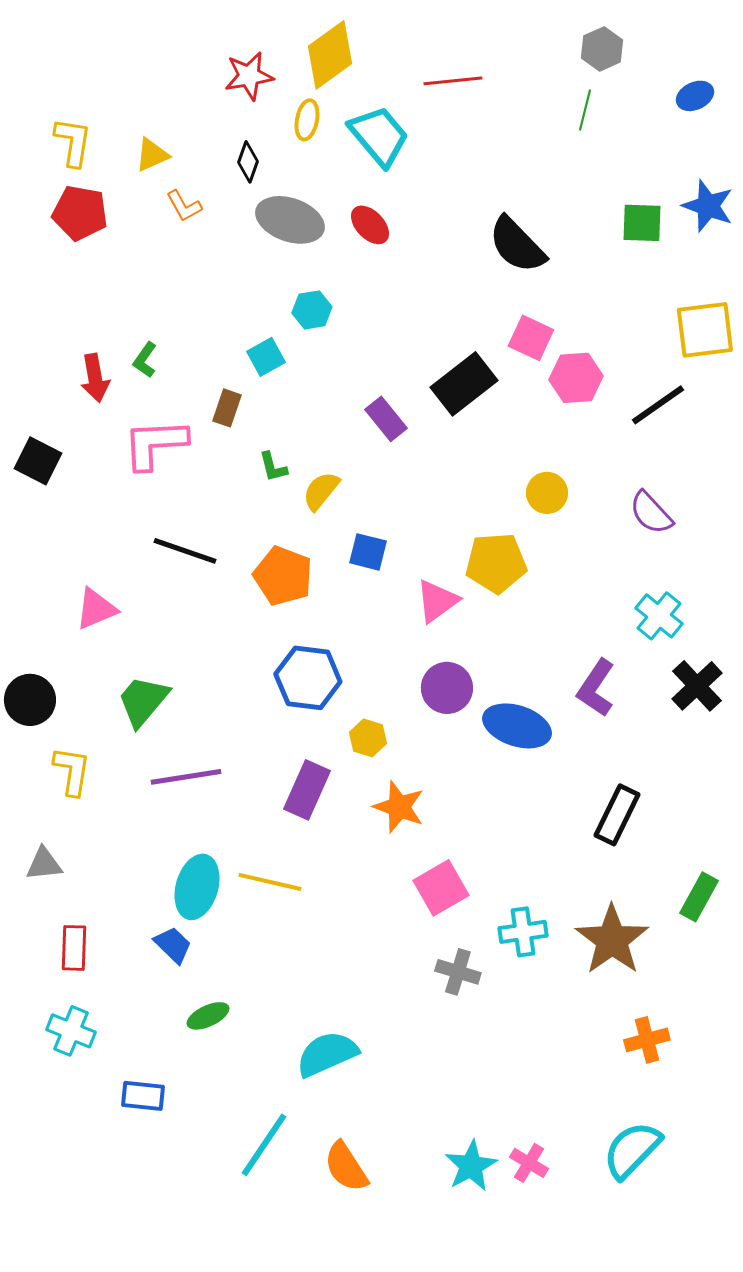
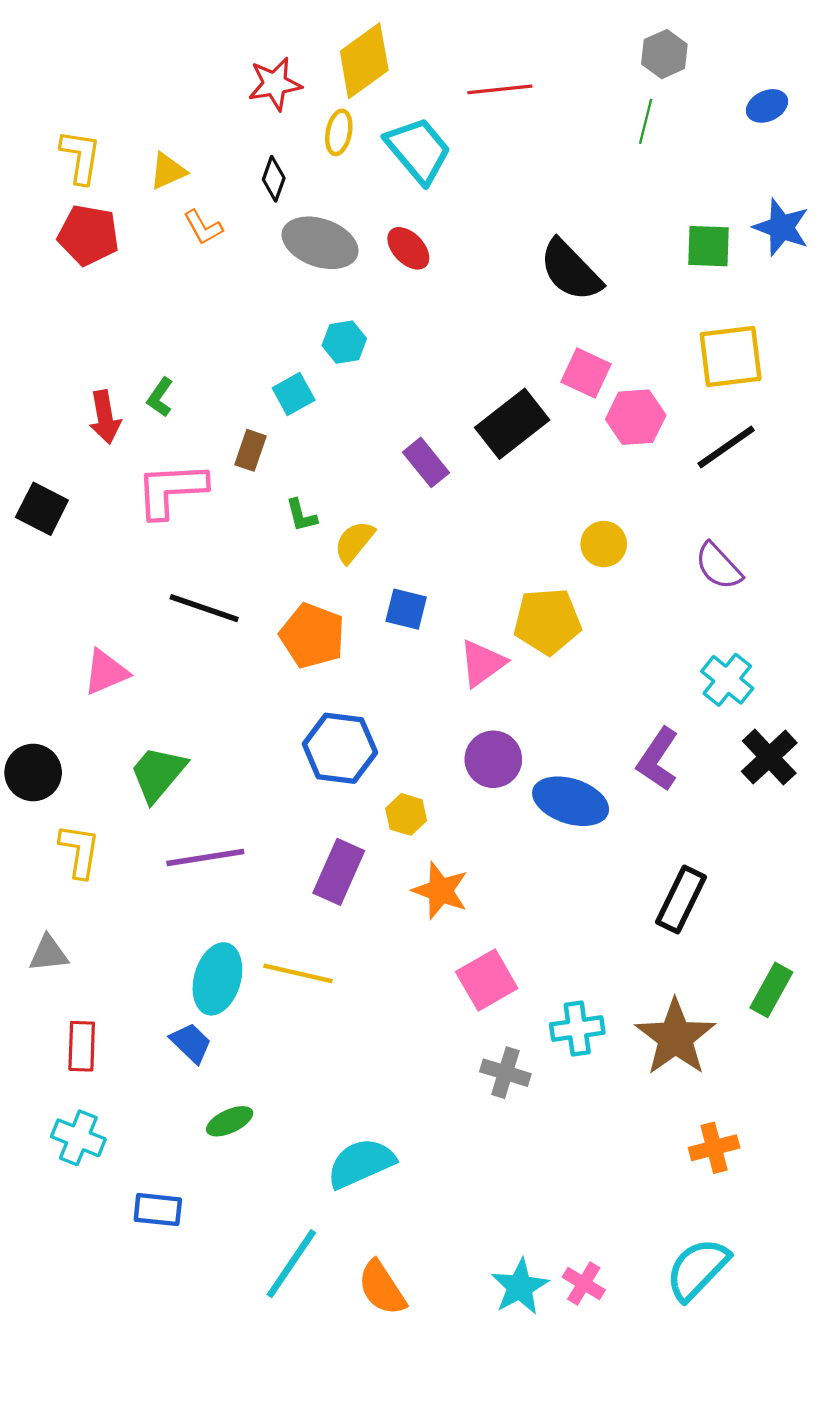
yellow square: (705, 330) -> (731, 356), moved

